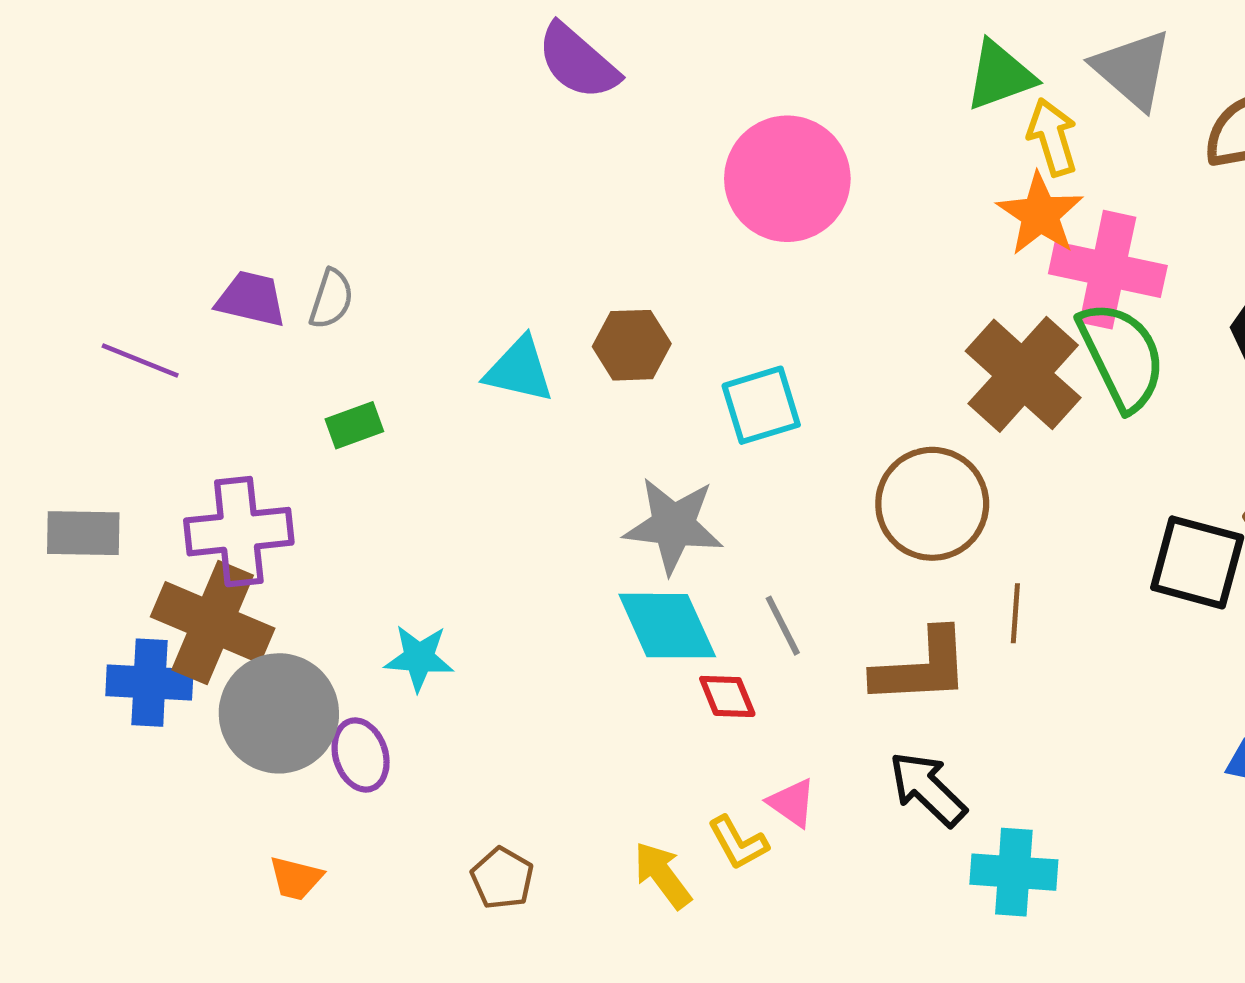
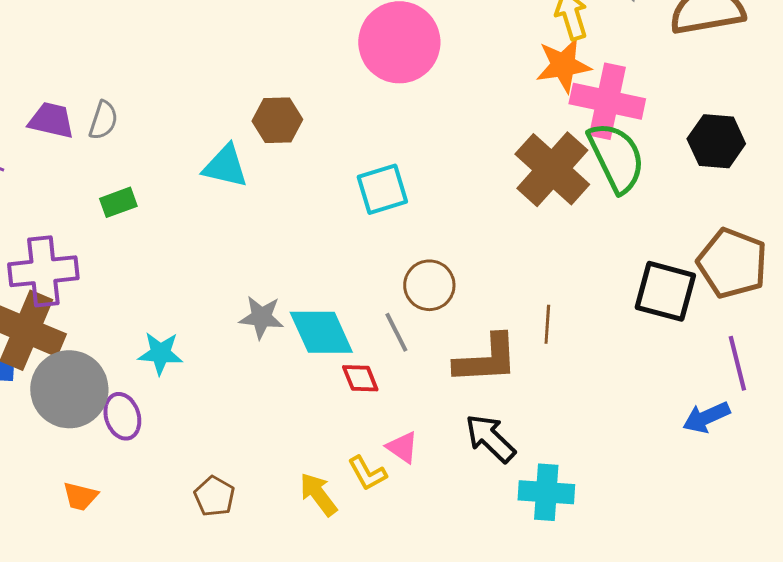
orange star: (1040, 214) -> (563, 65), turned 30
brown hexagon: (632, 345) -> (277, 120), moved
brown circle: (932, 504) -> (429, 285), moved, size x0.7
gray star: (673, 525) -> (261, 317), moved, size x0.7

